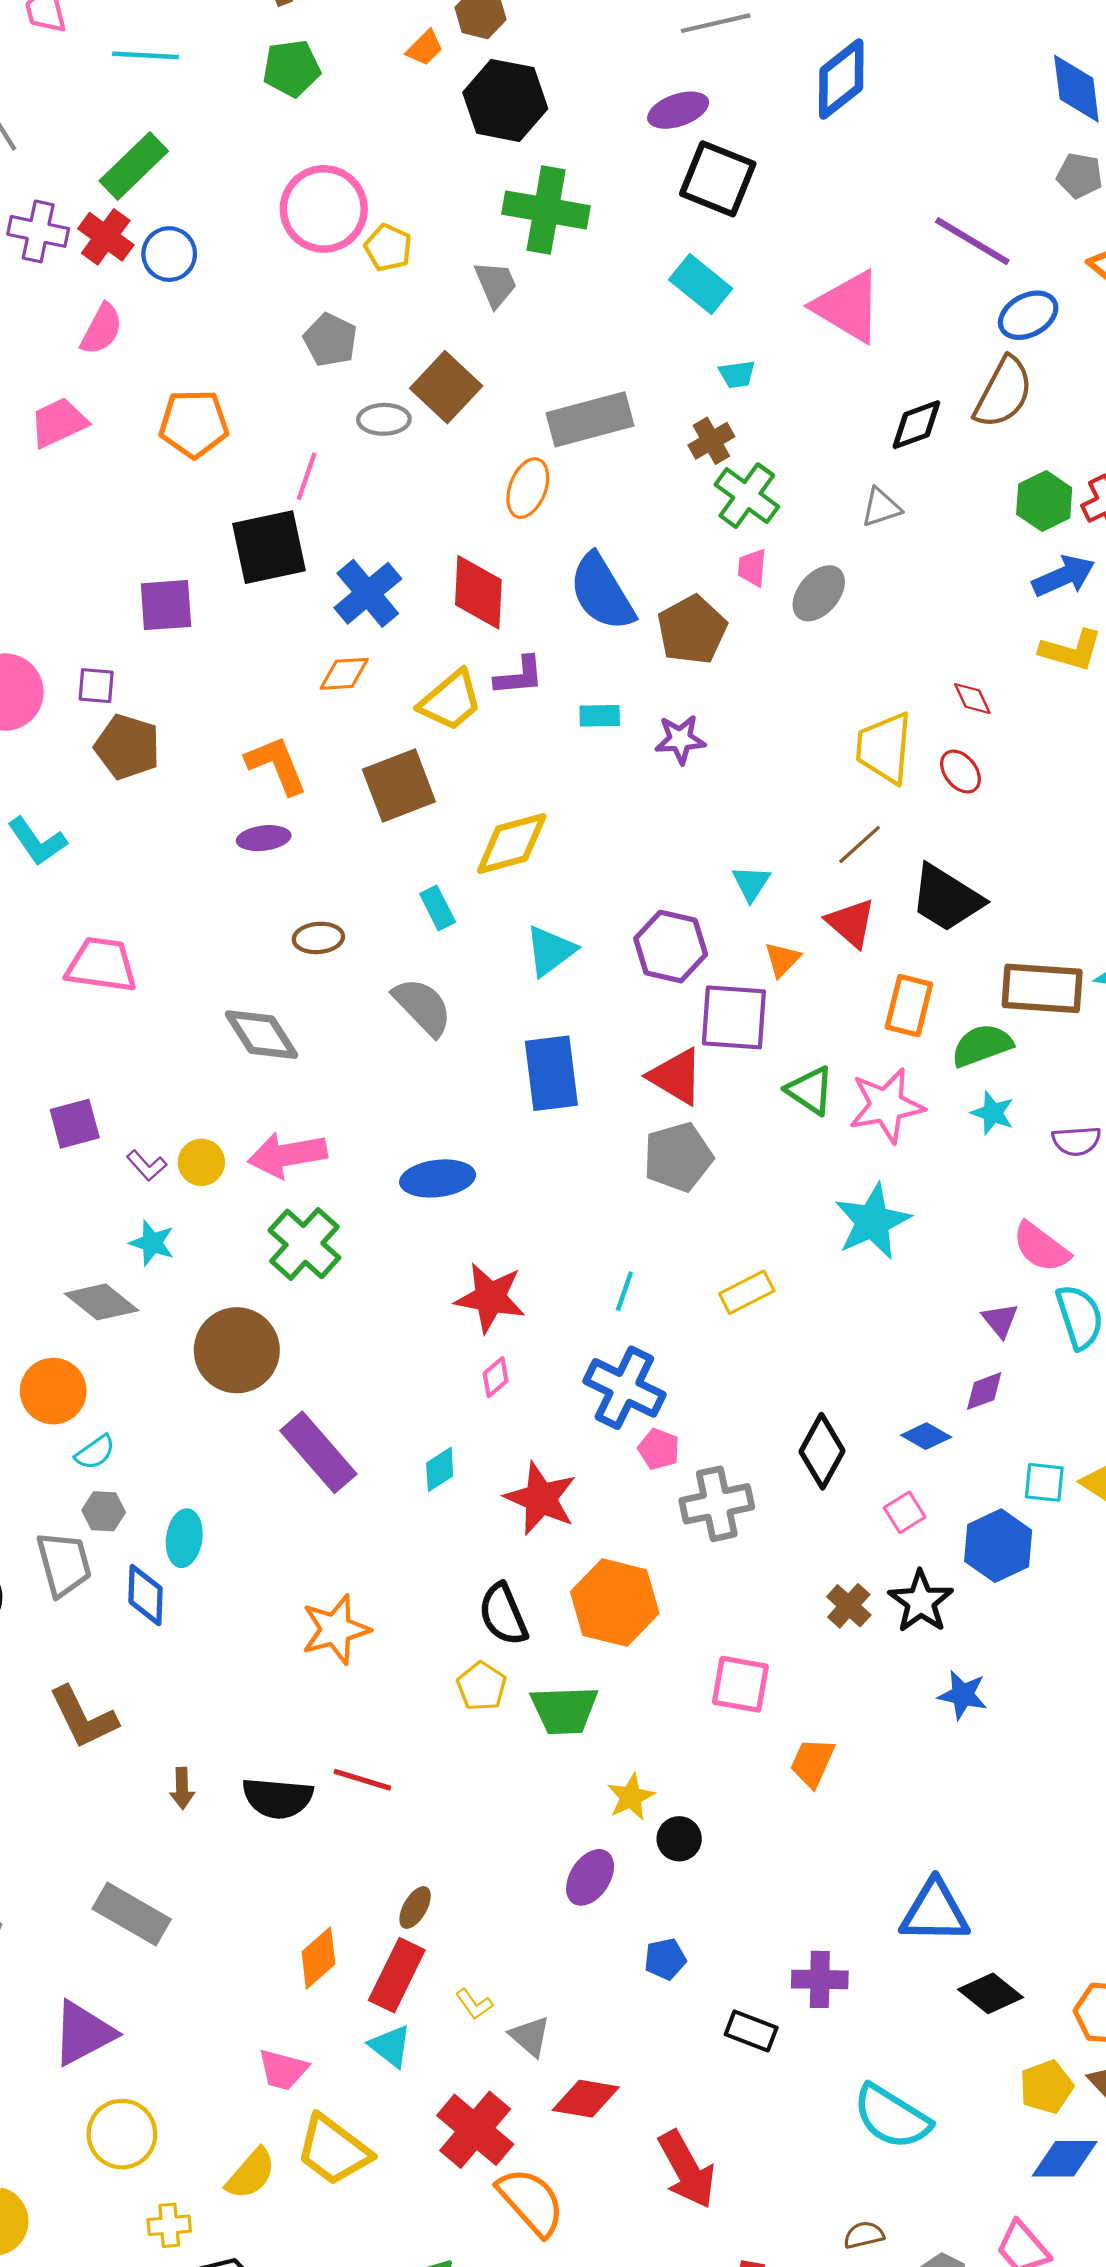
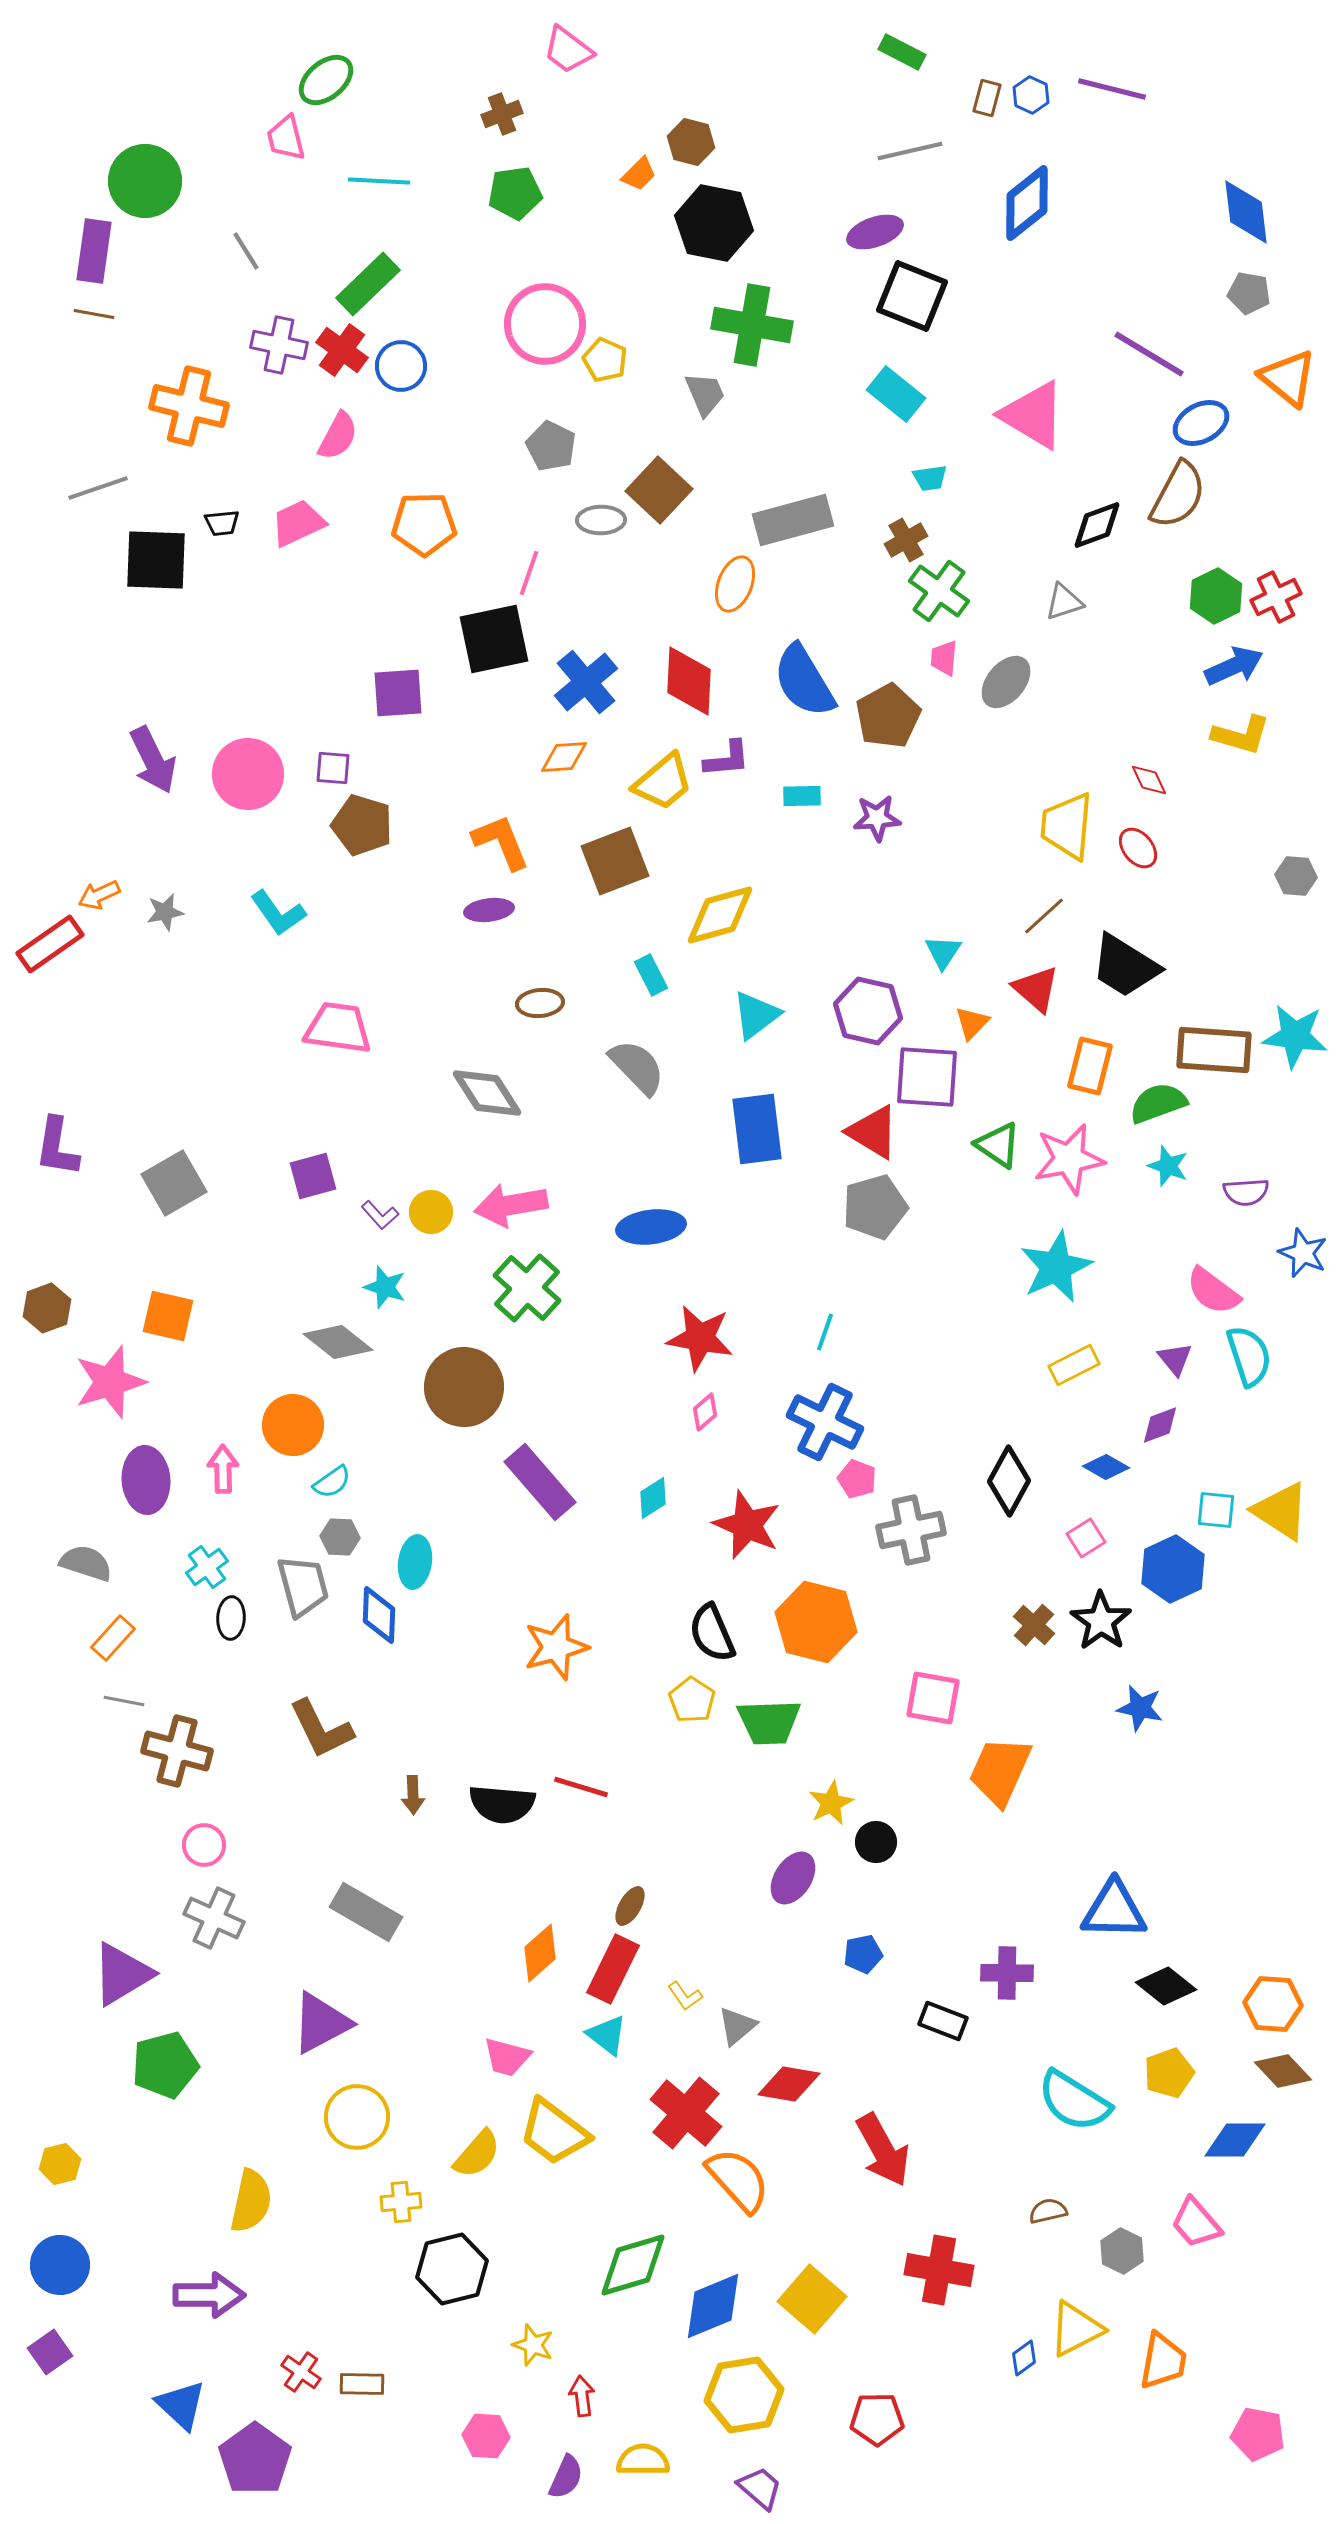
yellow rectangle: (747, 1292) -> (1074, 1365), moved
orange trapezoid: (812, 1763) -> (1000, 1771), size x1.5
gray triangle: (530, 2036) -> (737, 2026), turned 39
yellow pentagon: (1046, 2087) -> (1169, 2073), moved

